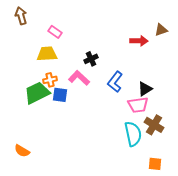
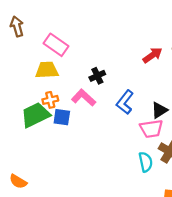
pink rectangle: (55, 32) -> (56, 45), size x1.5
red arrow: (139, 41) -> (152, 55), turned -36
cyan semicircle: (133, 134) -> (146, 162), size x0.7

